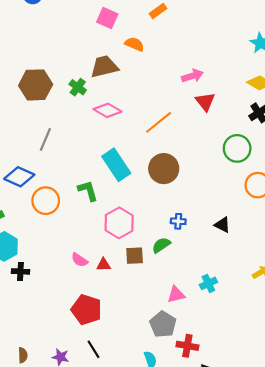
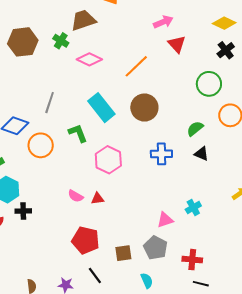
gray line: (45, 139) -> (50, 103), moved
blue cross: (178, 221) -> (161, 154), size x1.5
green semicircle: (161, 245) -> (195, 129), moved
brown square: (135, 256) -> (123, 253), moved
red cross: (187, 346) -> (192, 260), moved

